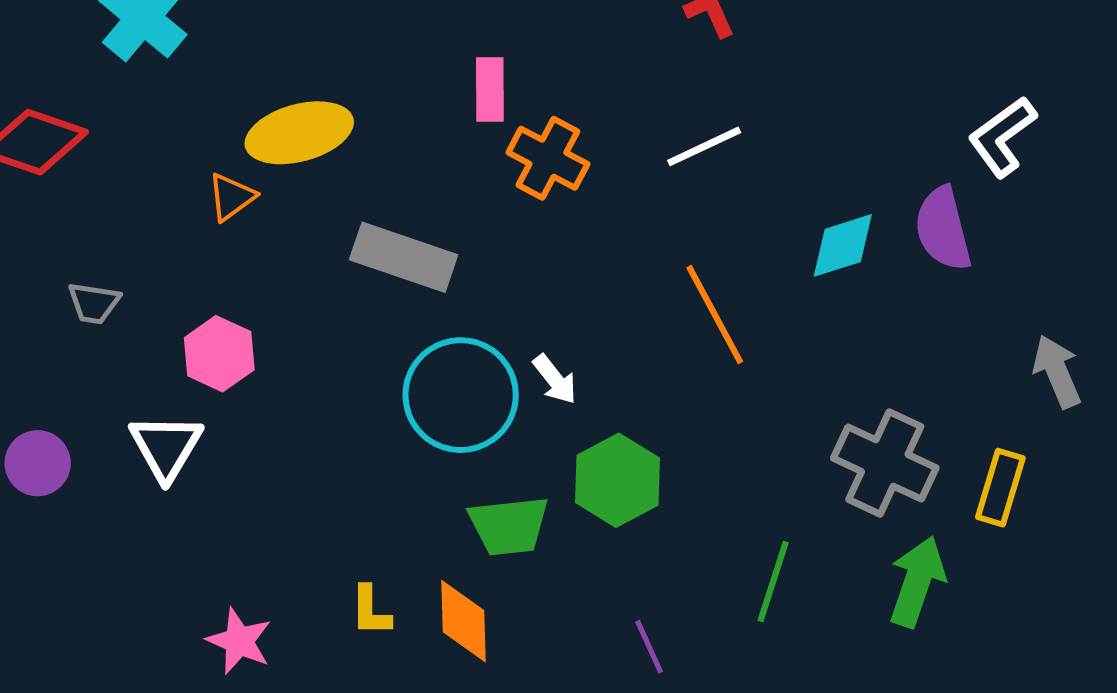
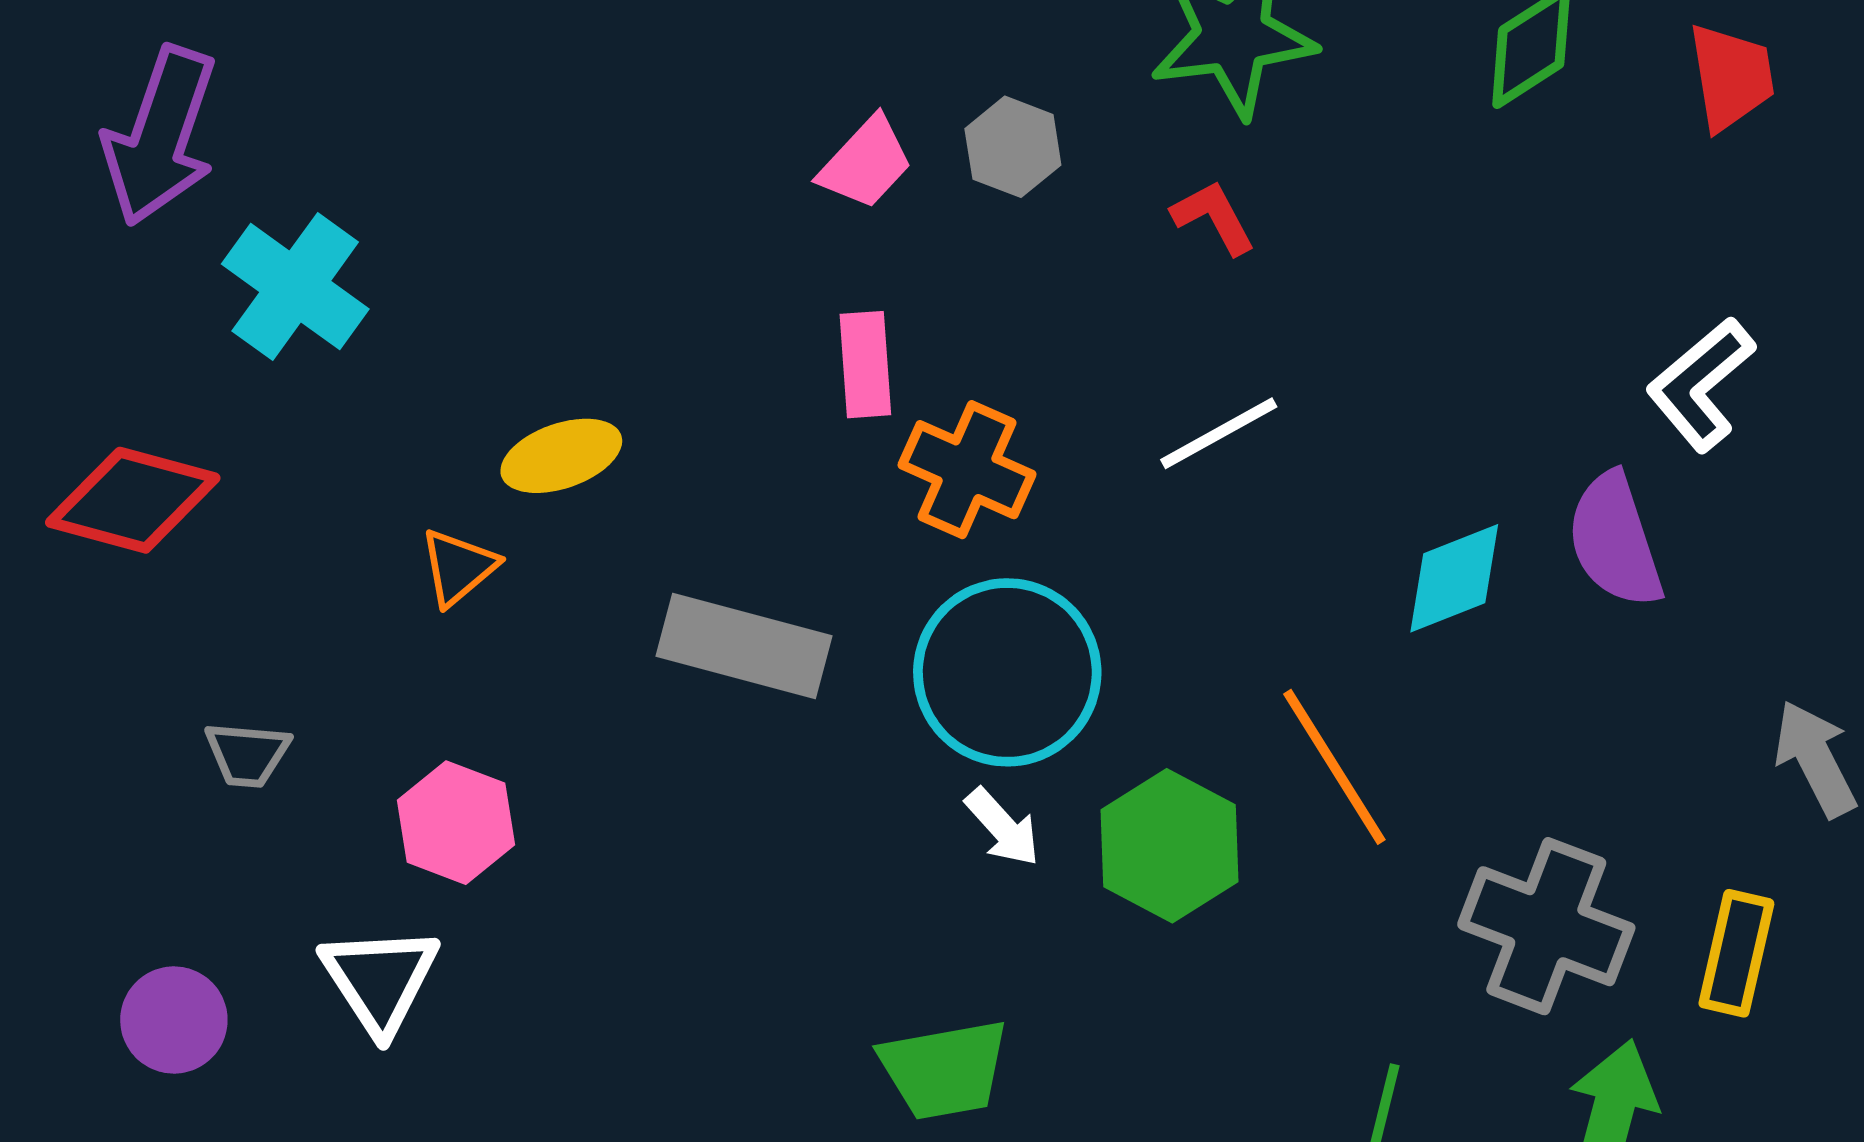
yellow ellipse: (299, 133) -> (561, 456), size x0.7
orange line: (715, 315) -> (1334, 767), moved
cyan circle: (461, 395) -> (1007, 672), moved
green hexagon: (617, 480) -> (1170, 846), moved

